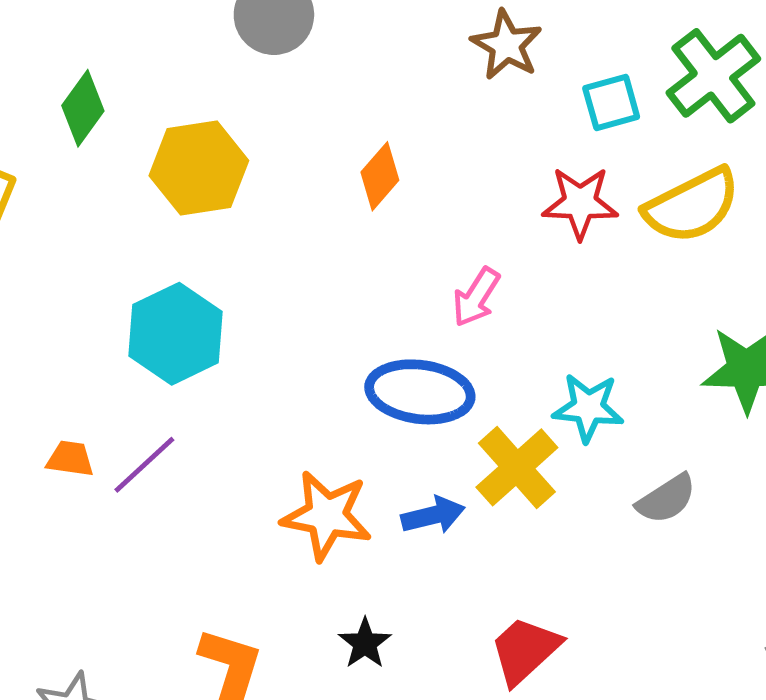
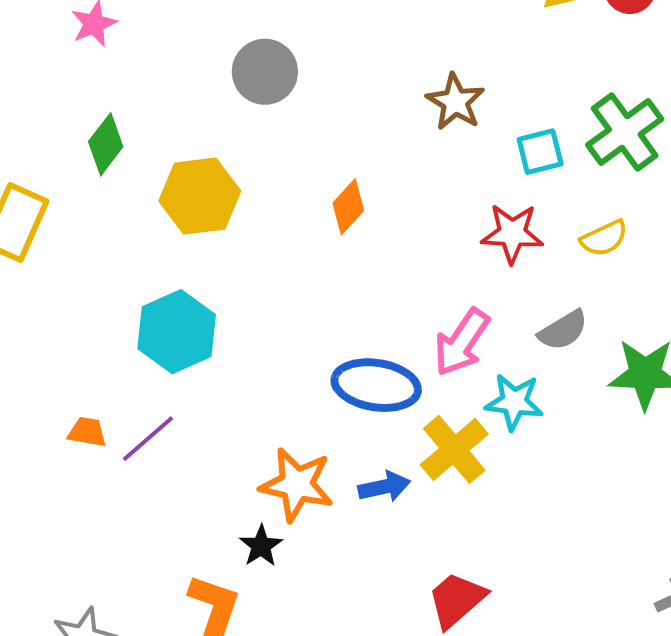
yellow semicircle: (692, 206) -> (604, 238), size x0.6
pink arrow: (476, 297) -> (462, 342), moved, size x1.4
gray semicircle: (666, 499) -> (563, 330), moved
black star: (365, 643) -> (261, 546), moved

